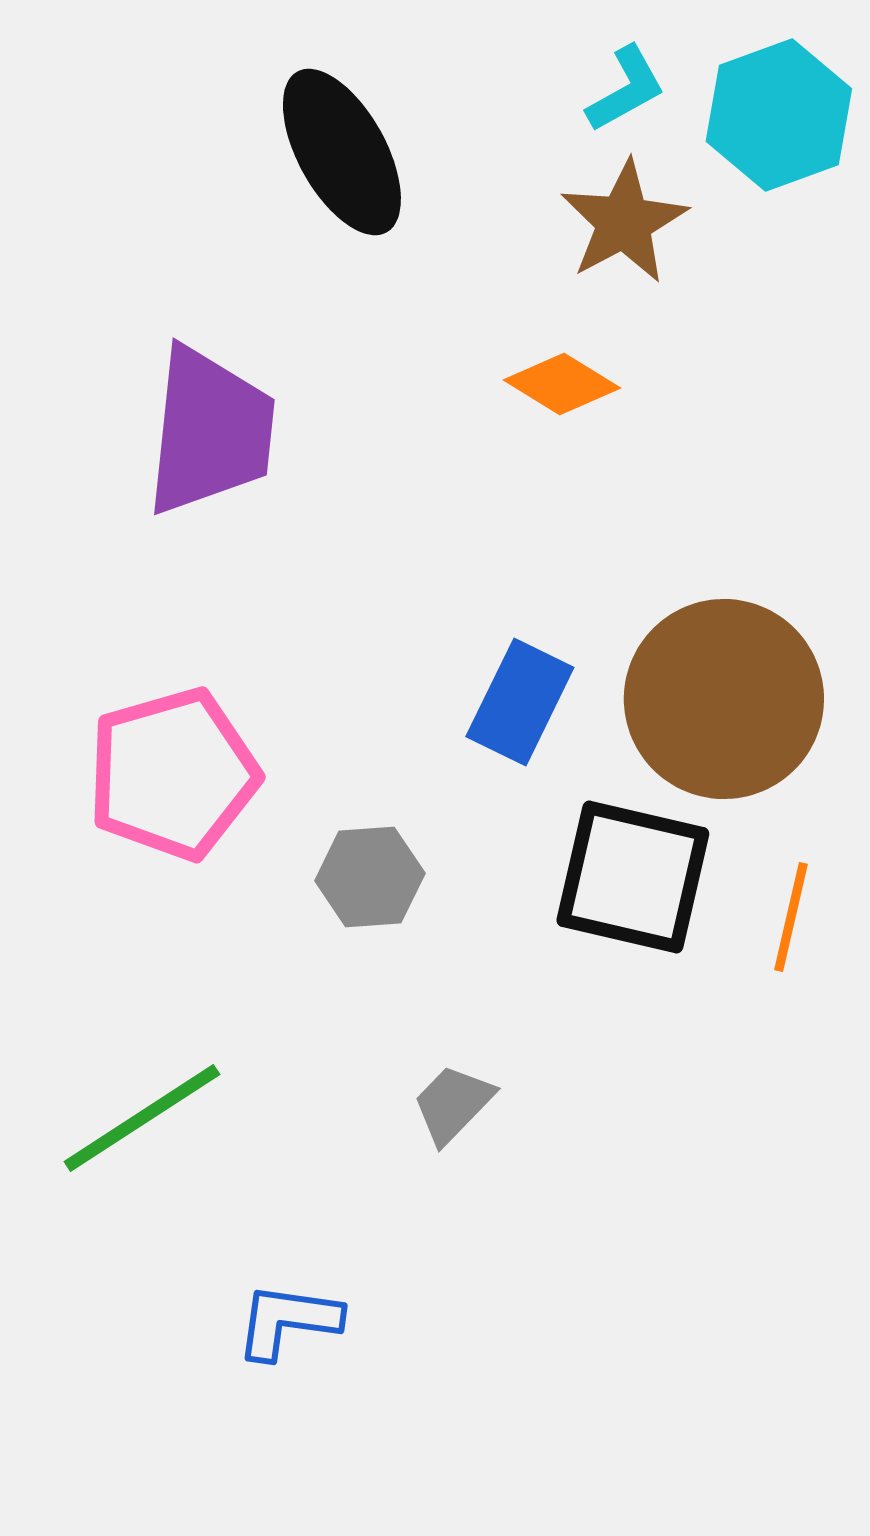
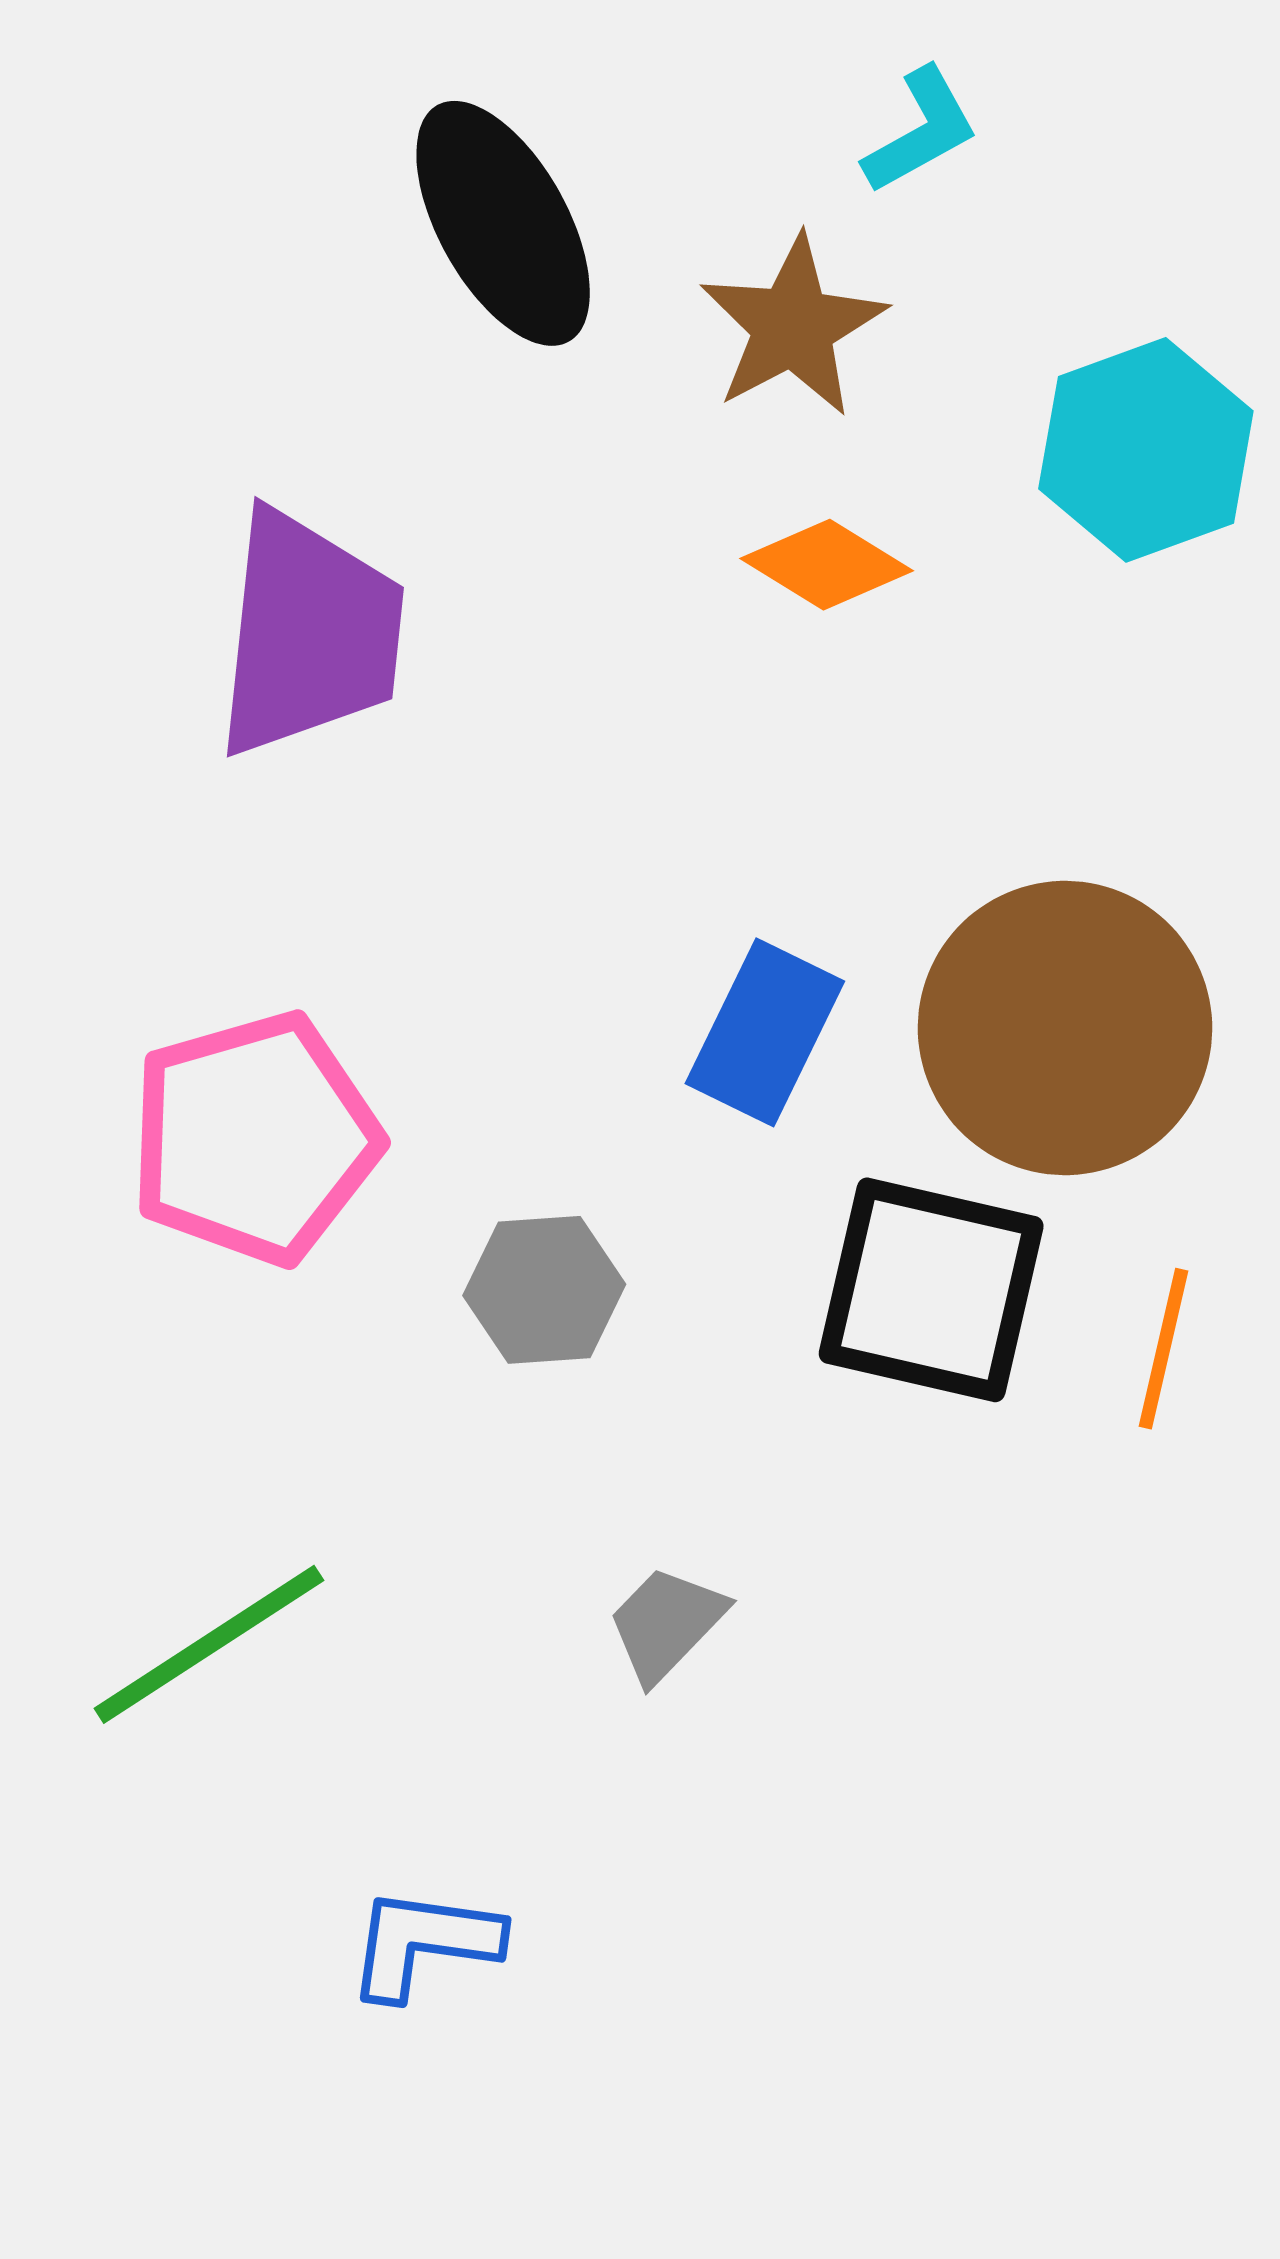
cyan hexagon: (779, 115) -> (1146, 450), moved
brown star: (624, 222) -> (793, 326), moved

